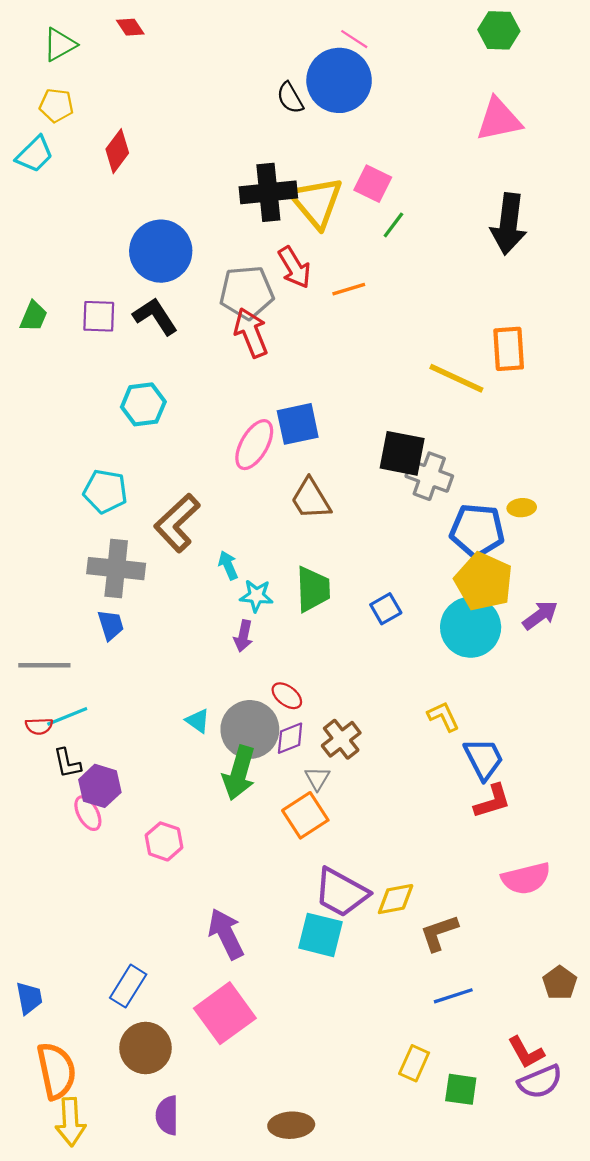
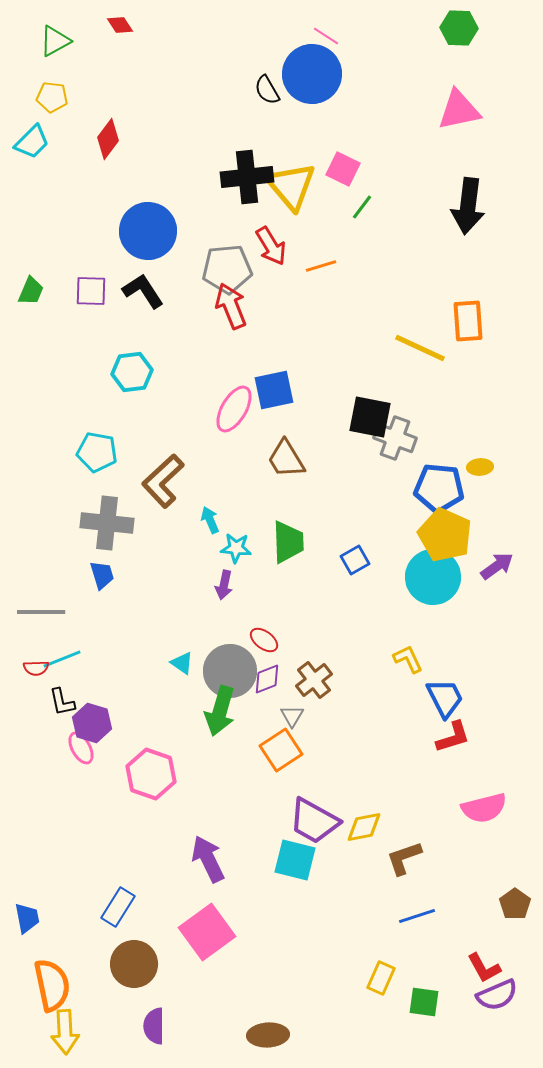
pink hexagon: (164, 841) -> (151, 774), size x1.4

